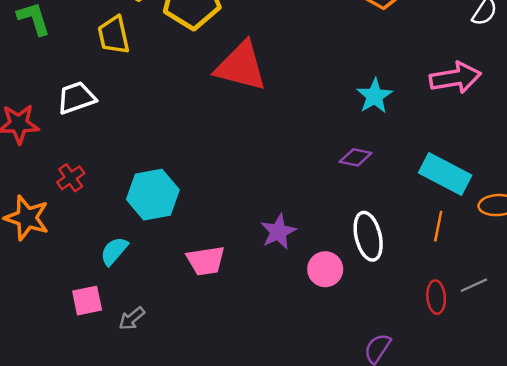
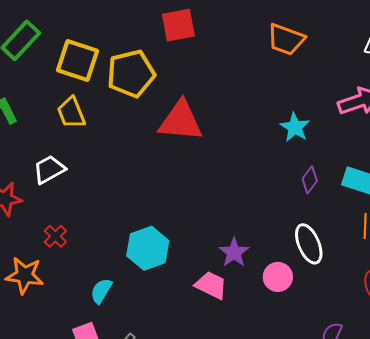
purple diamond: (356, 157) -> (310, 180), moved, turned -56
cyan hexagon: (153, 195) -> (148, 248), moved
pink trapezoid: (206, 261) -> (211, 285), moved, turned -136

